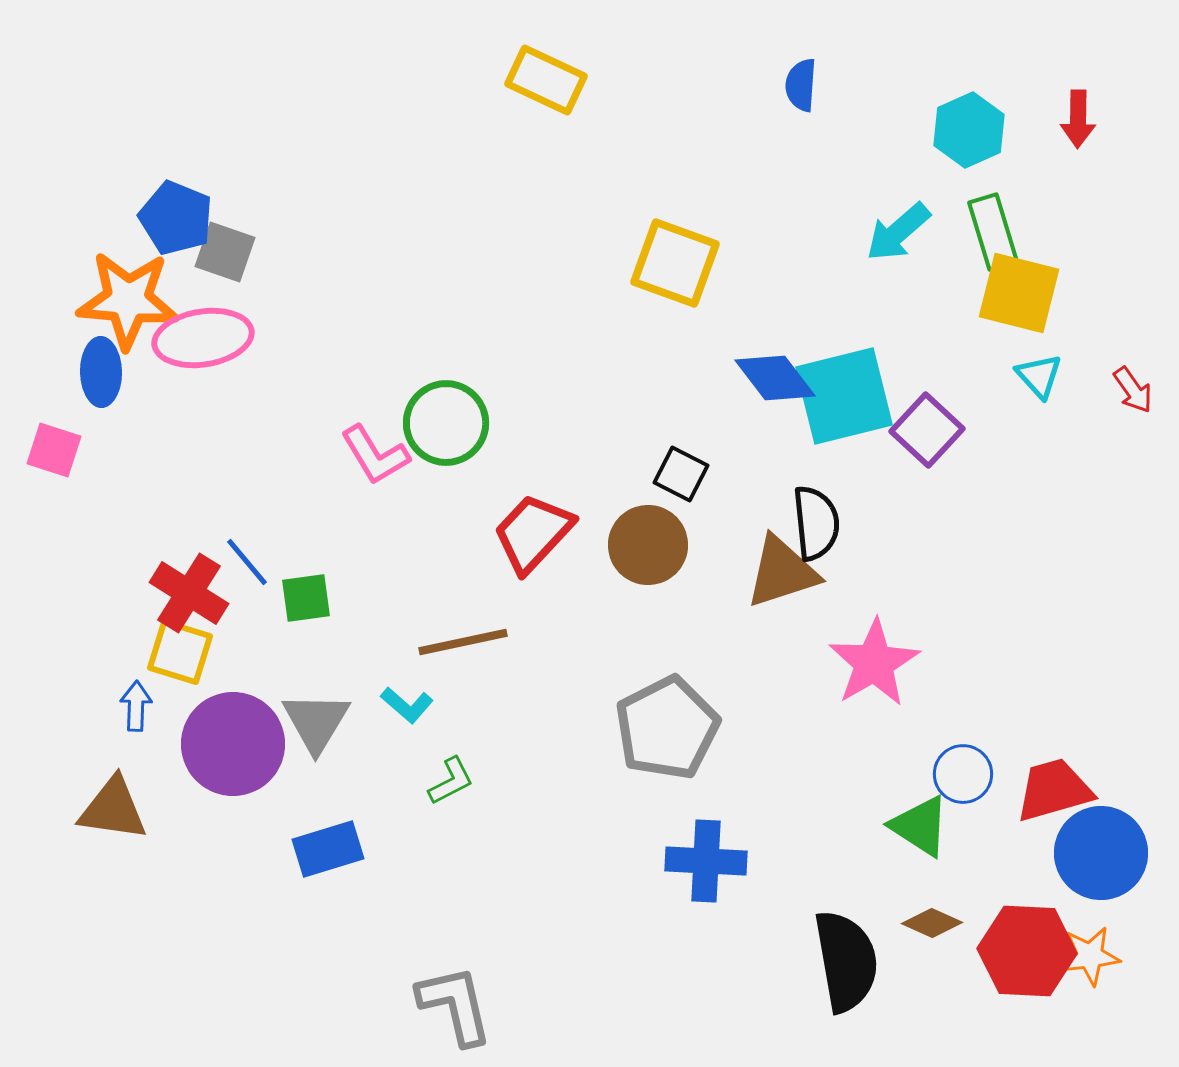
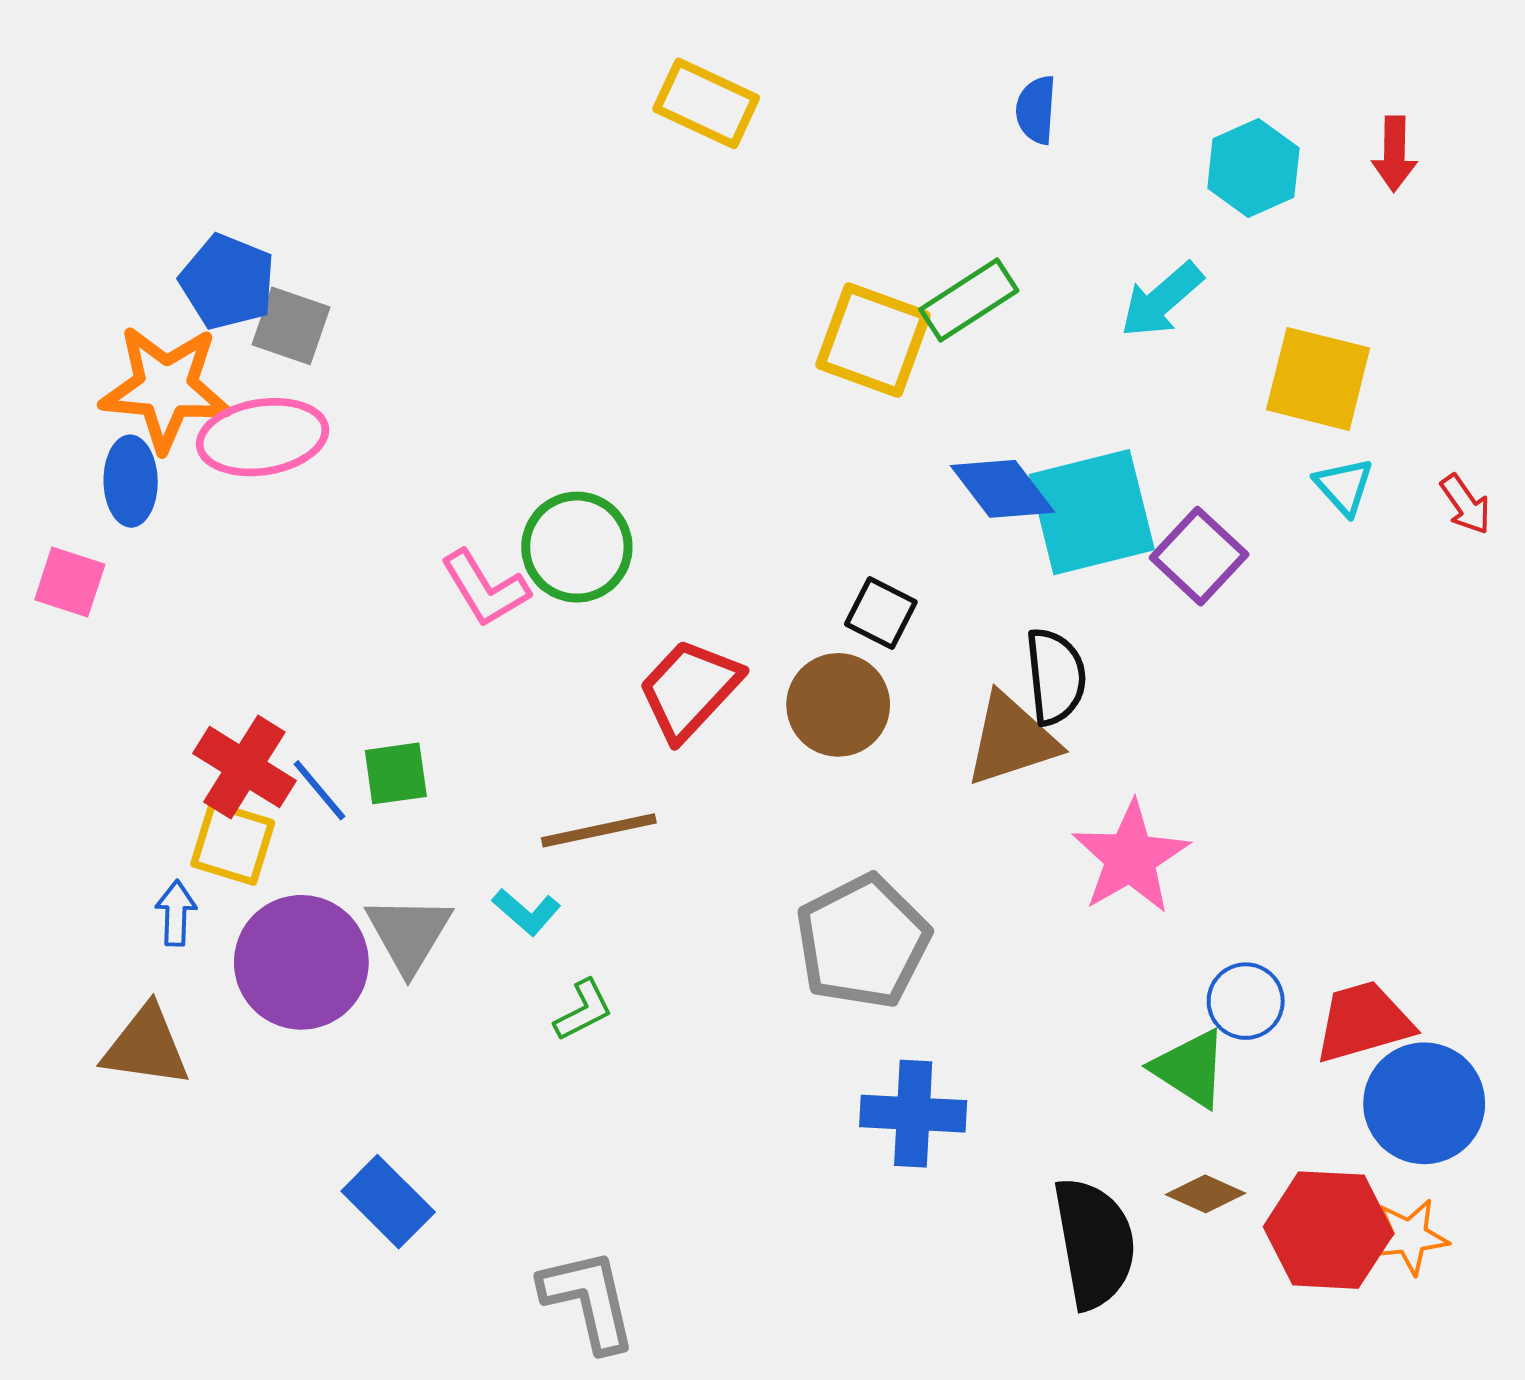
green rectangle: (993, 232) -> (969, 300), moved, turned 74
blue line: (247, 562) -> (319, 790), moved
blue rectangle: (328, 849) -> (388, 1202), moved, turned 62

